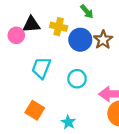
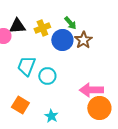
green arrow: (87, 11) -> (70, 23), moved
yellow cross: (59, 27) -> (42, 28), turned -35
cyan circle: (77, 79) -> (47, 76), moved

